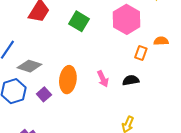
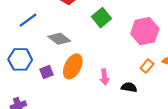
gray diamond: (29, 66) -> (59, 39), moved

